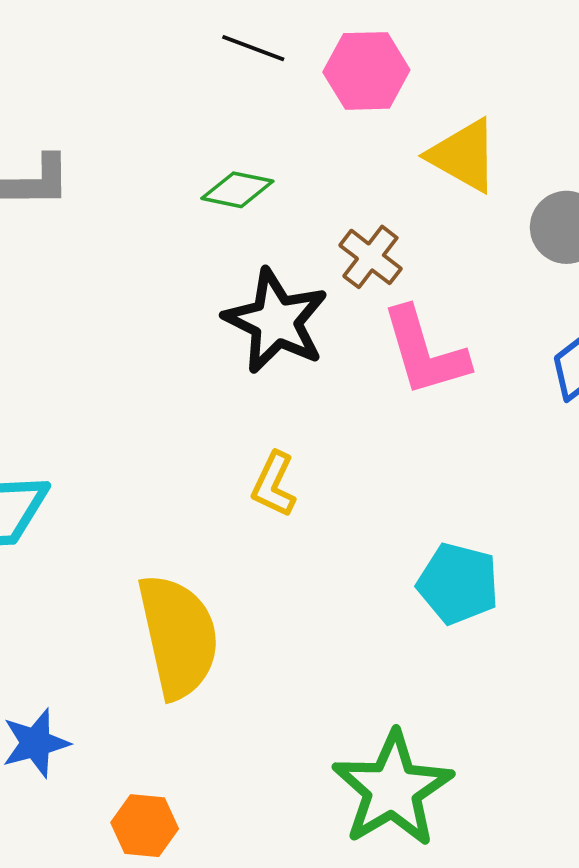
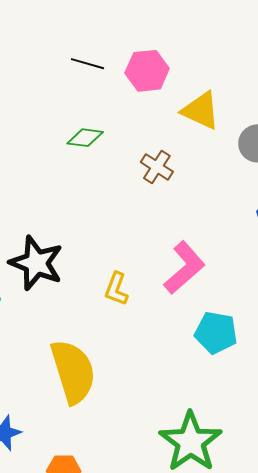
black star: (276, 321) -> (36, 263), moved
pink L-shape: (425, 352) -> (184, 268), moved, turned -110

